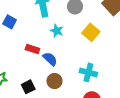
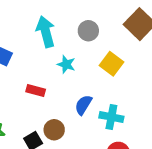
blue semicircle: (50, 59) -> (83, 105), moved, turned -98
brown circle: (54, 81) -> (54, 130), moved

